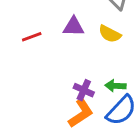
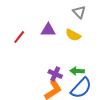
red line: (32, 37) -> (19, 37), turned -32

